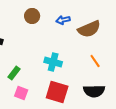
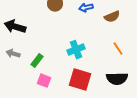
brown semicircle: (89, 29) -> (112, 17), size x0.7
cyan cross: (53, 62) -> (76, 50), turned -36

